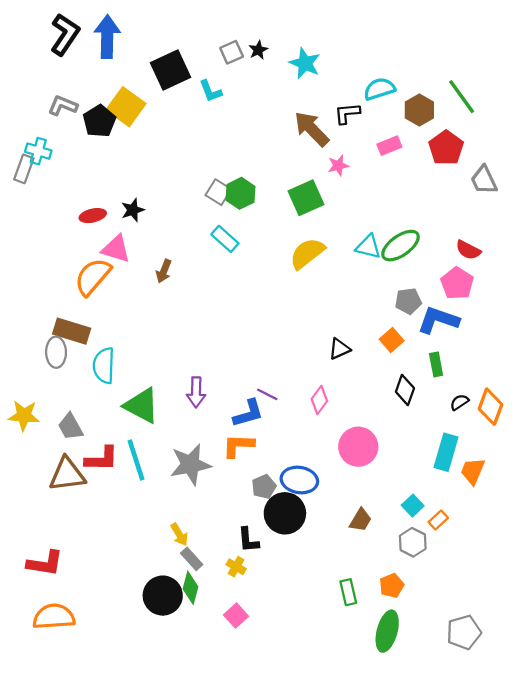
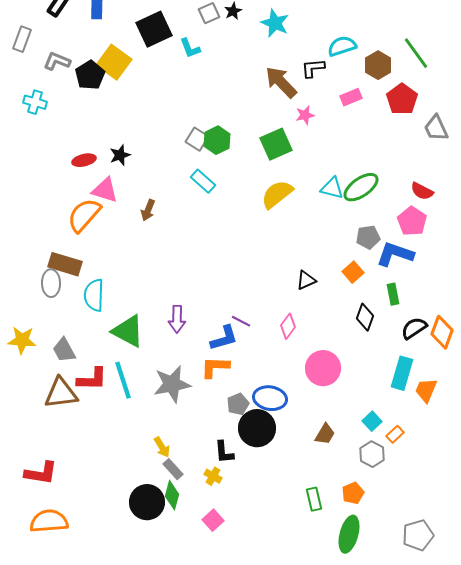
gray rectangle: (24, 169) -> (22, 39), moved
black semicircle: (459, 402) -> (414, 328), size x1.5

